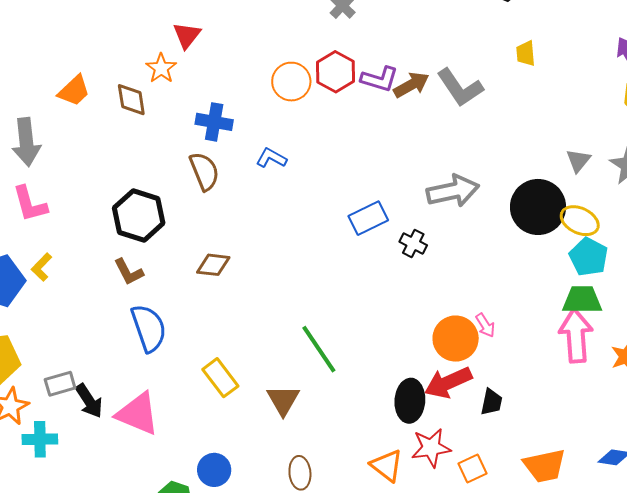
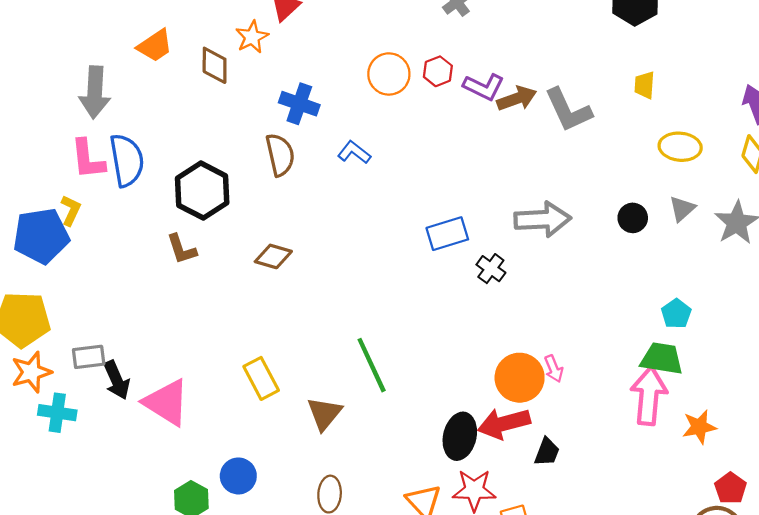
red hexagon: (336, 72) -> (438, 71), size x0.7
black circle: (538, 207) -> (633, 218), moved, size x0.5
yellow ellipse: (580, 221) -> (680, 147), moved, turned -30
cyan pentagon: (589, 257) -> (676, 314), size x0.7
yellow L-shape: (42, 267) -> (71, 210), moved, turned 152
blue semicircle: (149, 328) -> (127, 160), moved

